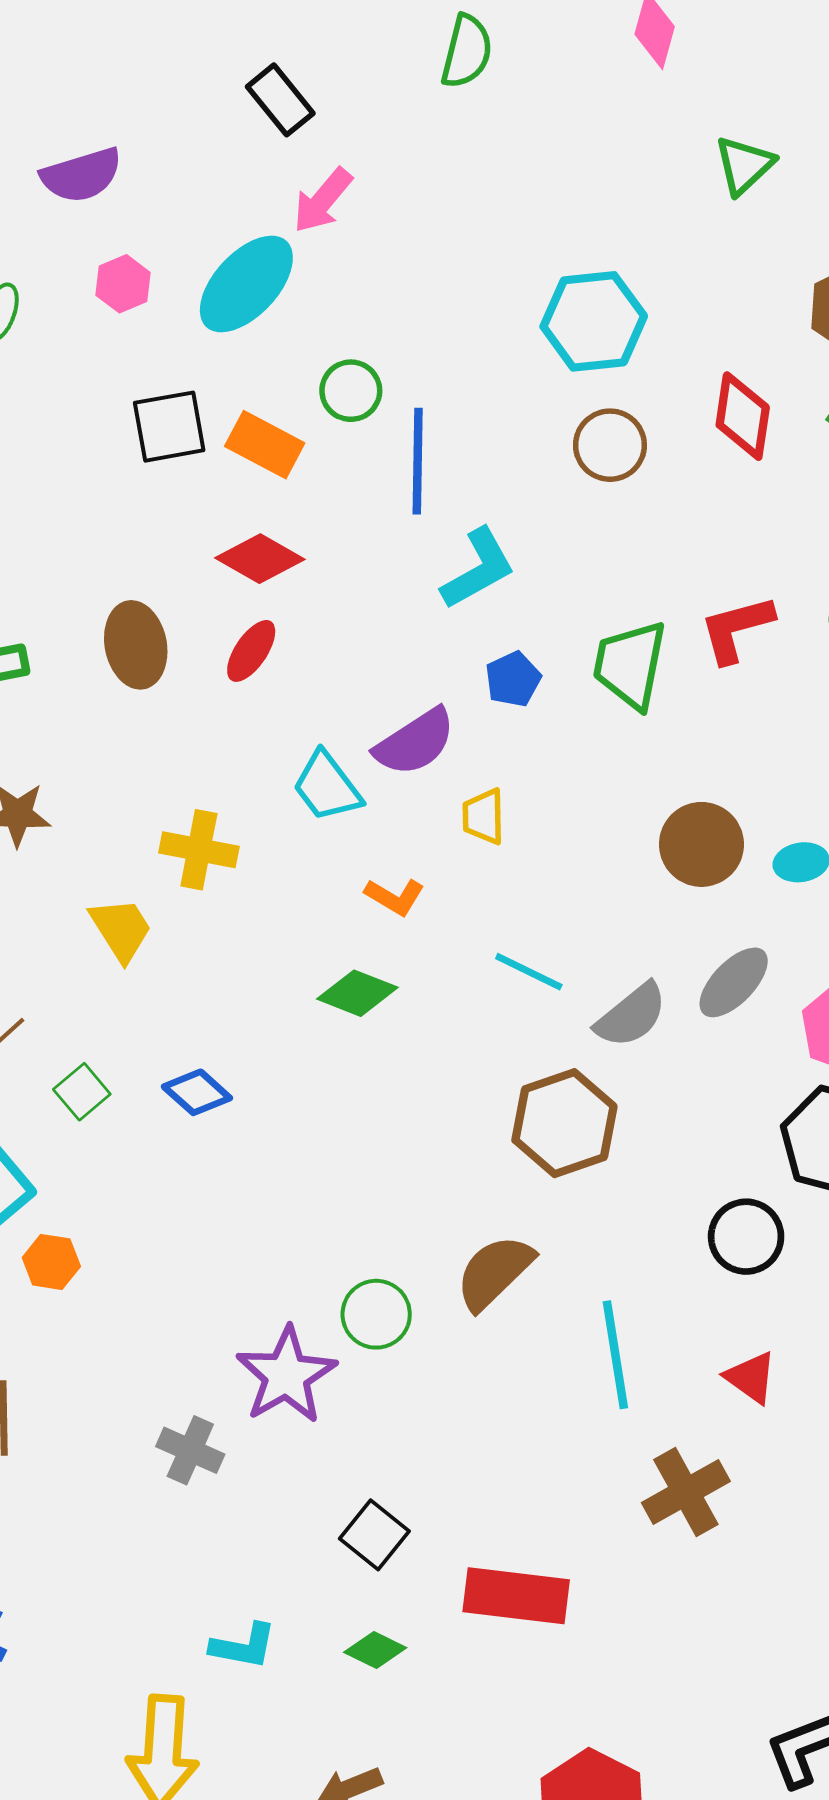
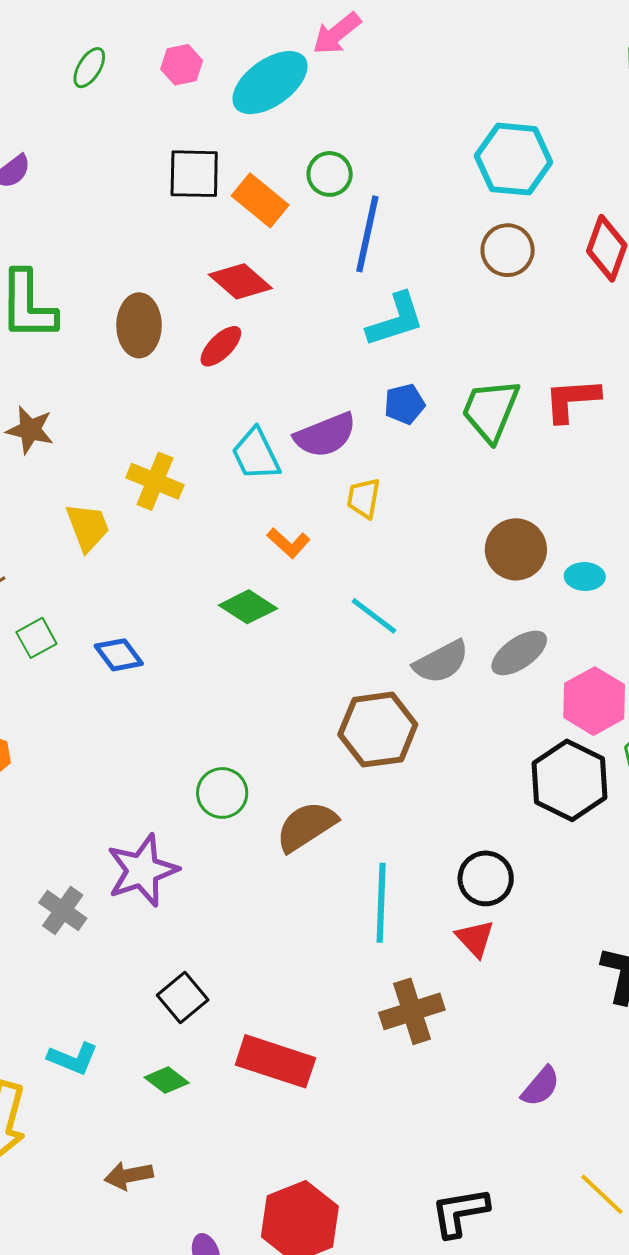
black circle: (746, 1237) -> (486, 878), moved
green circle: (376, 1314) -> (222, 793), moved

